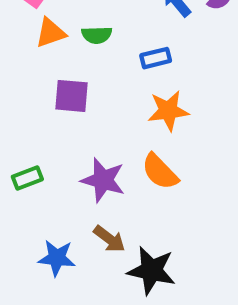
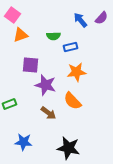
green semicircle: (97, 35) -> (53, 36), moved
purple star: (103, 180) -> (45, 85), moved
brown arrow: (109, 239) -> (48, 113), moved

